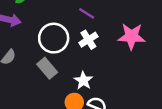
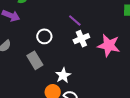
white circle: (54, 38) -> (44, 36), size x0.6
white cross: (88, 40) -> (81, 39), moved

